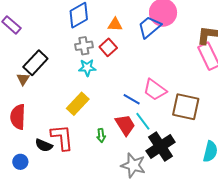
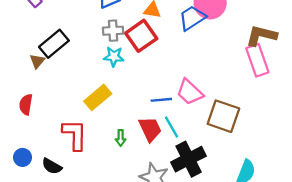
red square: (108, 47) -> (141, 36), size x1.5
blue line: (132, 99) -> (161, 100), turned -42
red semicircle: (18, 117) -> (26, 104), size x0.7
black semicircle: (44, 145) -> (52, 166), moved

